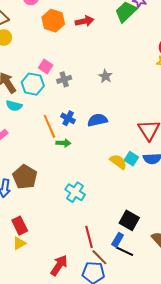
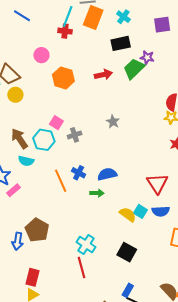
red arrow: (85, 21) -> (103, 75), moved
gray star: (105, 76) -> (113, 122), moved
green arrow: (63, 143) -> (97, 193), moved
black square: (129, 220) -> (127, 252), moved
red rectangle: (20, 226) -> (33, 277), turned 42
red line: (89, 237) -> (82, 267), moved

